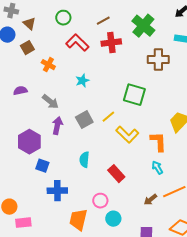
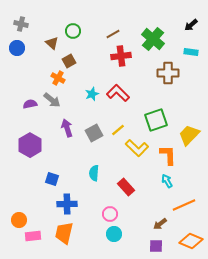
brown triangle: (29, 24) -> (52, 43), moved
red L-shape: (77, 43) -> (118, 93), moved
brown square: (27, 48) -> (69, 61), moved
green square: (134, 95) -> (156, 120), moved, turned -35
gray arrow: (50, 102) -> (52, 100), moved
purple arrow: (57, 126) -> (67, 128), moved, turned -30
purple hexagon: (29, 142) -> (30, 145), moved
brown arrow: (150, 200) -> (160, 224), moved
cyan circle: (113, 219) -> (114, 234), moved
orange trapezoid: (78, 220) -> (64, 233), moved

